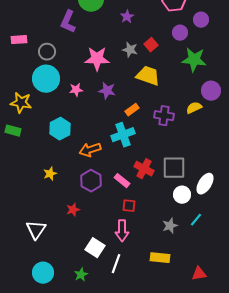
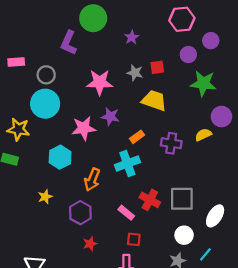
red square: (151, 45) -> (157, 67), turned 32
pink star: (76, 90) -> (84, 128), moved, size x1.6
orange arrow: (90, 150) -> (92, 180), turned -50
yellow star: (50, 174) -> (45, 197), moved
purple hexagon: (91, 181) -> (80, 213), moved
white circle: (182, 195) -> (184, 235), moved
red star: (73, 210) -> (90, 244), moved

